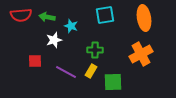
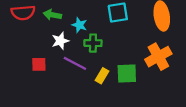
green cross: (95, 50) -> (93, 43), moved
purple line: (66, 72) -> (75, 63), moved
green square: (113, 82) -> (127, 73), moved

